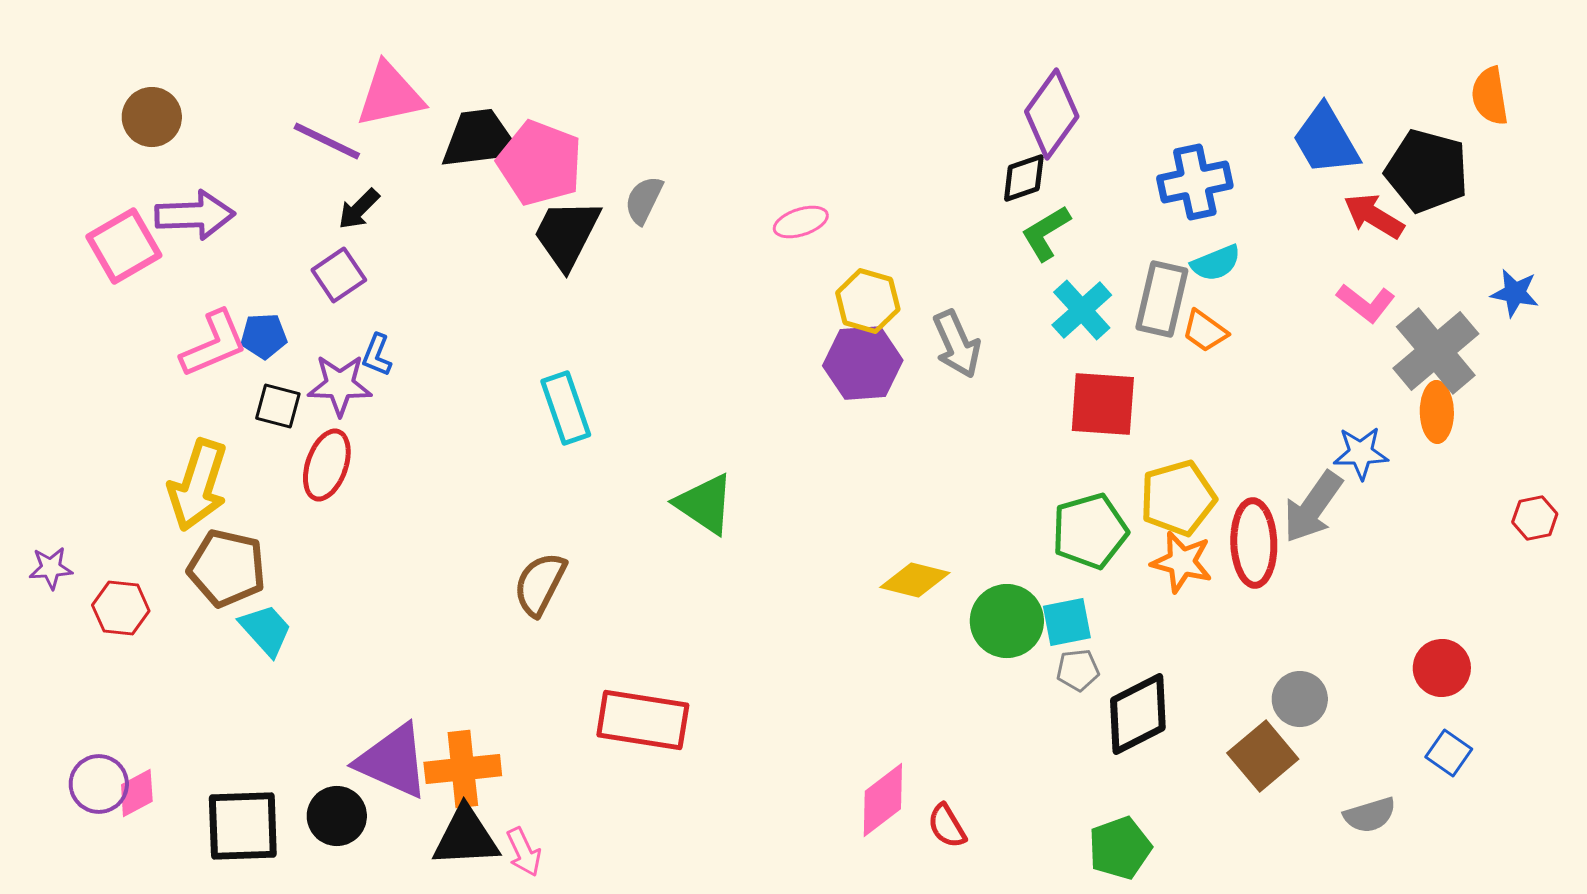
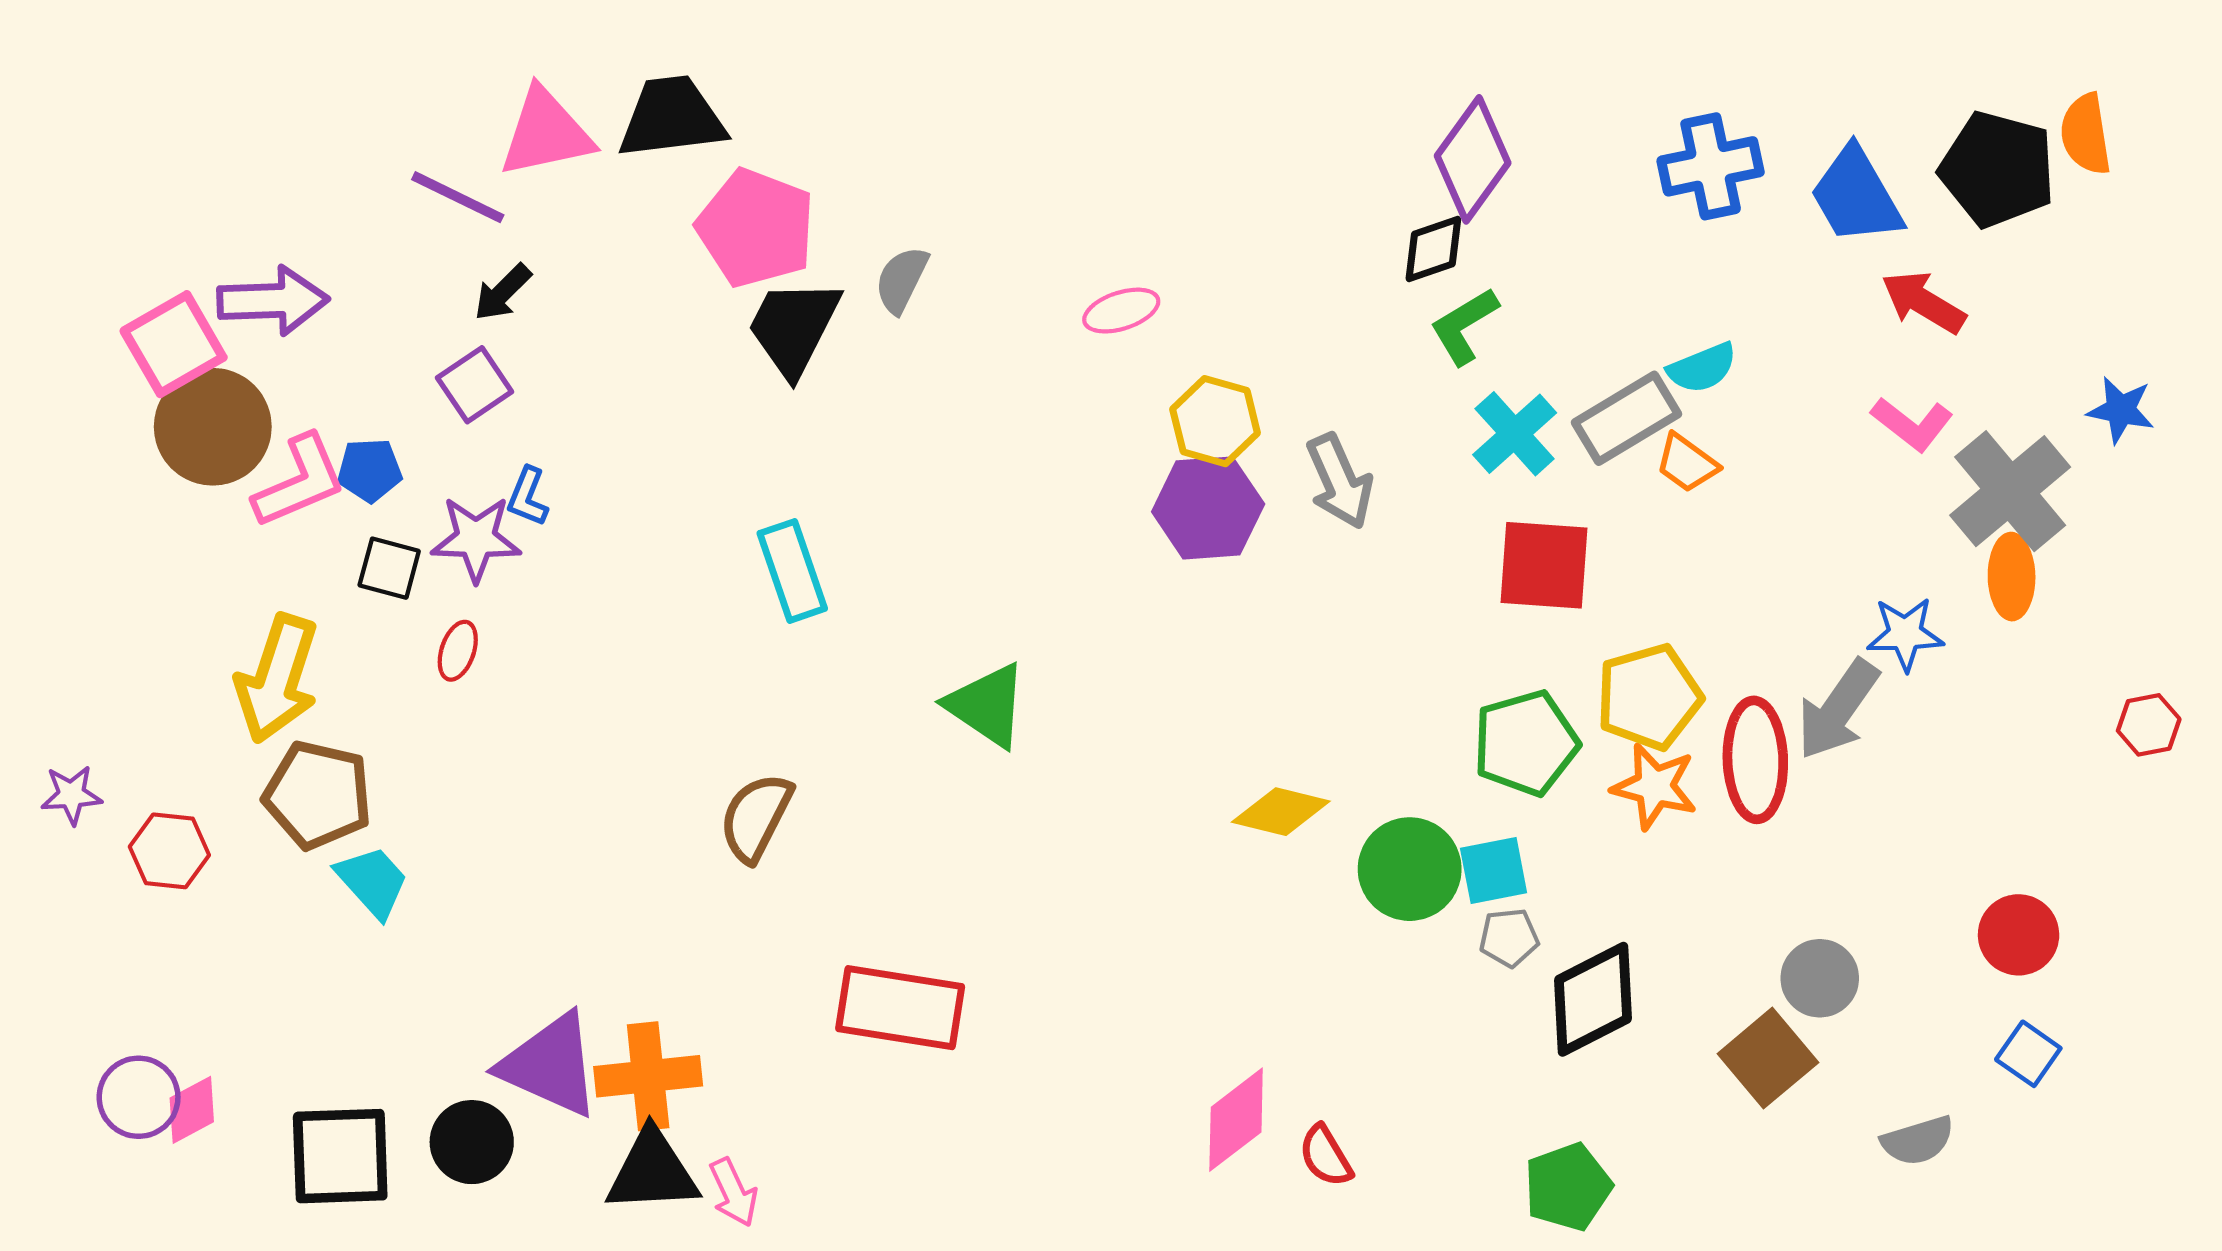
brown circle: (152, 117) -> (213, 427), moved, size x1.4
black trapezoid: (480, 139) -> (672, 117), moved
black pentagon: (1427, 171) -> (1998, 169), moved
blue cross: (1195, 182) -> (1711, 166), moved
gray rectangle: (1162, 299) -> (1627, 418), turned 46
red ellipse: (327, 465) -> (458, 651), size x0.6

